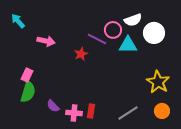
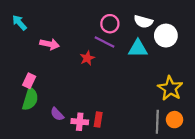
white semicircle: (133, 20) -> (143, 22), turned 36
pink circle: (113, 30) -> (110, 24), moved
gray line: (128, 113) -> (157, 122), moved, turned -55

